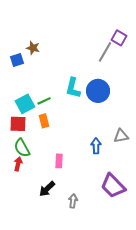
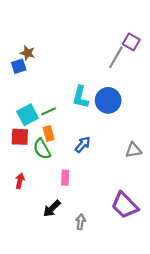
brown star: (33, 48) -> (28, 53), moved
blue arrow: (96, 146) -> (83, 145), moved, turned 42
green semicircle: (22, 148) -> (42, 149), moved

